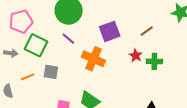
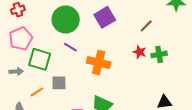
purple square: (110, 31) -> (105, 17), moved

